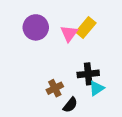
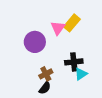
purple circle: (36, 27) -> (35, 42), moved
black semicircle: (70, 105) -> (45, 88), moved

